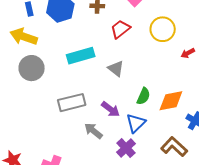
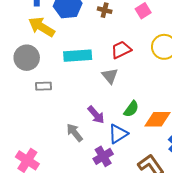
red trapezoid: (120, 29) -> (121, 50), moved
yellow arrow: (24, 37) -> (42, 27), moved
gray rectangle: (72, 103) -> (44, 86), moved, size x0.6

